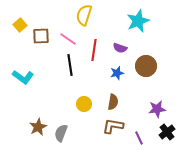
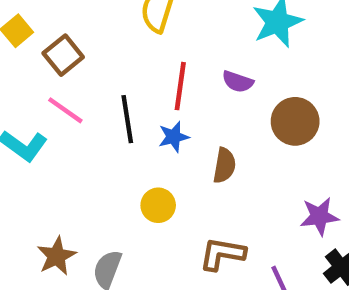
brown square: (41, 36) -> (63, 55), turned -36
pink line: (68, 39) -> (65, 110), moved
blue star: (117, 73) -> (174, 137), moved
brown semicircle: (113, 102) -> (224, 166), moved

